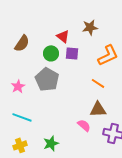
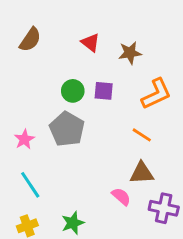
red triangle: (63, 36) -> (90, 43), moved
brown semicircle: (22, 43) -> (30, 40), moved
cyan line: (22, 117) -> (30, 185), turned 36

